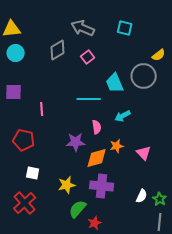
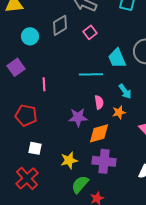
cyan circle: (16, 53) -> (30, 36), moved
purple square: (14, 92) -> (16, 67), turned -36
cyan arrow: (123, 116) -> (125, 91), turned -98
orange star: (117, 146) -> (119, 112), moved

